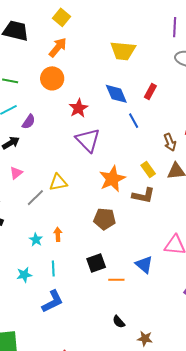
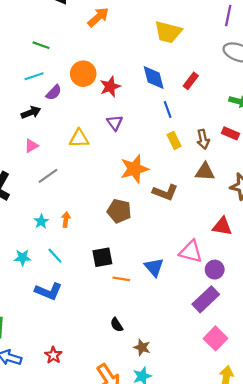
orange circle: (52, 78) -> (83, 74), moved
purple triangle: (88, 140) -> (115, 123), size x0.6
yellow rectangle: (148, 169) -> (174, 140), moved
yellow triangle: (58, 182) -> (79, 138), moved
cyan line: (53, 268) -> (55, 256), turned -49
blue L-shape: (52, 301) -> (48, 291), turned 40

